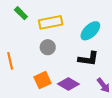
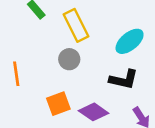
yellow rectangle: (51, 22) -> (76, 25), turned 70

